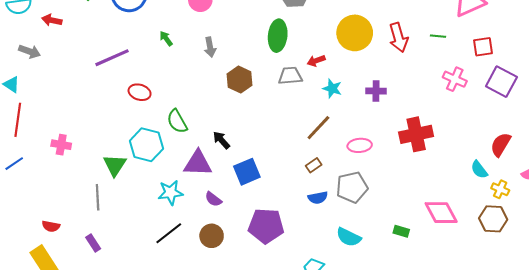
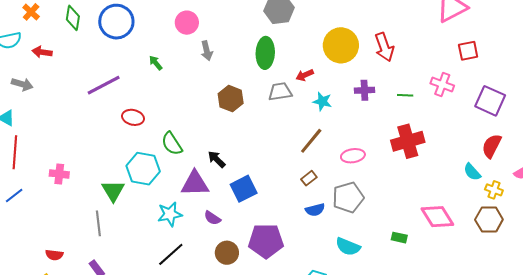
green line: (438, 36) -> (405, 95), moved
gray arrow: (210, 47) -> (207, 51), moved
purple square: (501, 82) -> (490, 101), moved
purple cross: (376, 91) -> (364, 90), moved
brown circle: (212, 236) -> (227, 253), moved

